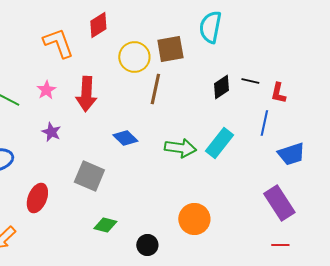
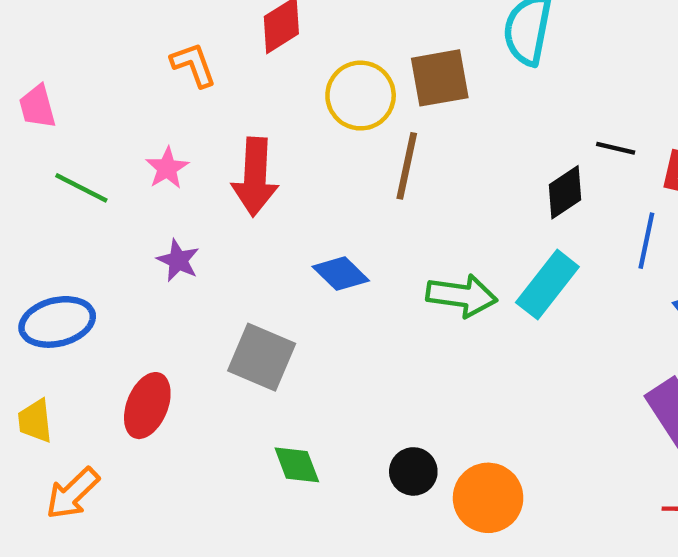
orange L-shape: (58, 43) -> (193, 65), size x0.7
black diamond: (221, 87) -> (565, 192), moved
orange circle: (194, 219) -> (488, 498), moved
green diamond: (105, 225) -> (297, 465), turned 55
black circle: (147, 245) -> (413, 471), moved

